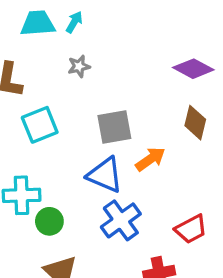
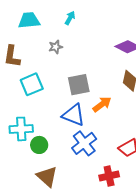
cyan arrow: (74, 22) -> (70, 18), moved

